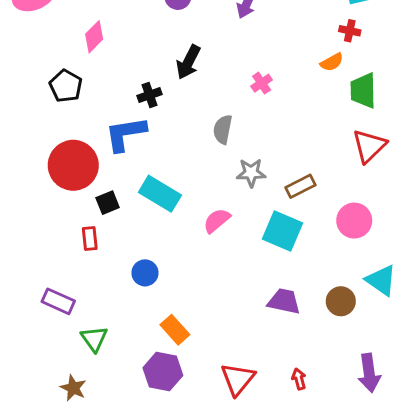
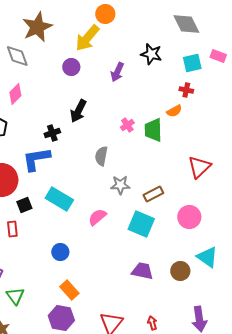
green trapezoid: (363, 91) -> (153, 130), moved
blue circle: (145, 273) -> (60, 252), moved

